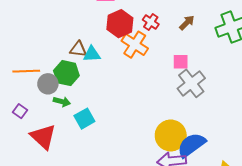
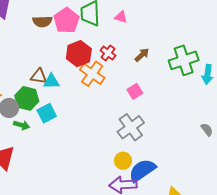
pink square: (181, 62) -> (135, 91), turned -35
gray cross: (191, 83) -> (131, 127), moved
cyan square: (84, 119) -> (47, 113), moved
yellow circle: (171, 135) -> (123, 161), size x0.6

